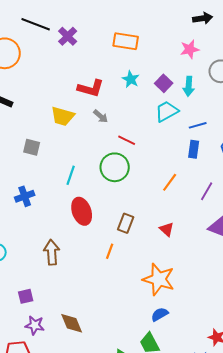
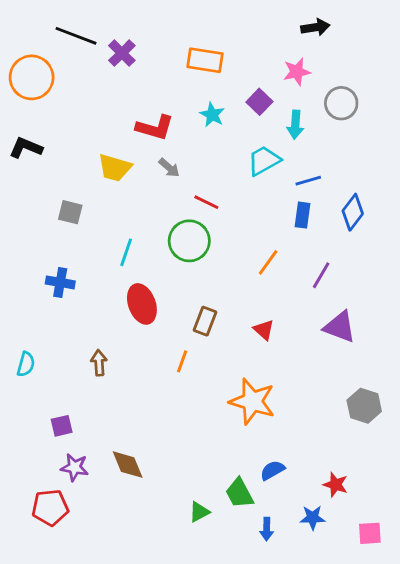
purple square: (164, 83) -> (259, 102), moved
blue cross: (25, 196) -> (60, 282), turned 30
brown arrow: (52, 252) -> (99, 363), size x0.7
blue semicircle: (160, 314) -> (272, 470), moved

